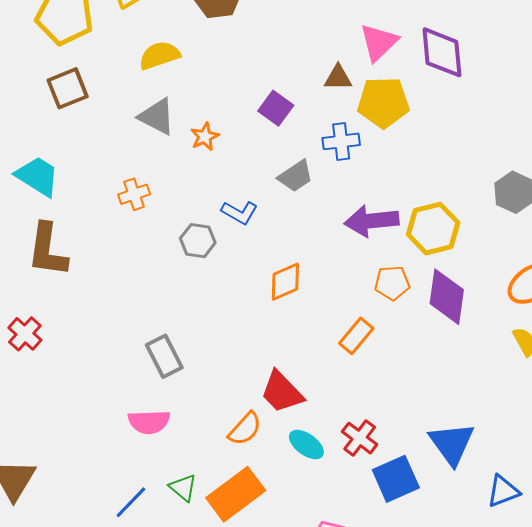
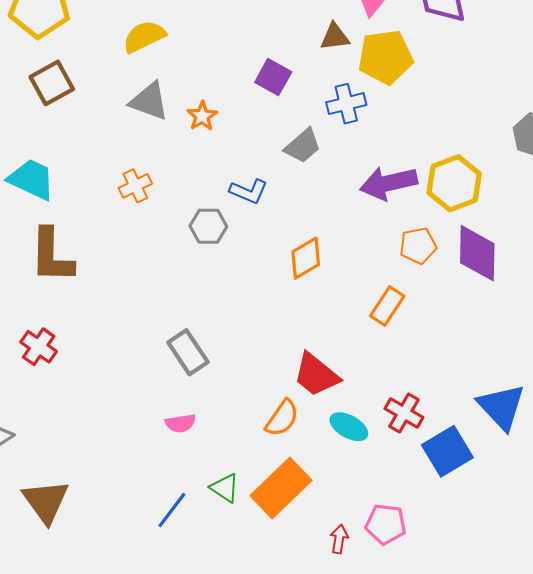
pink semicircle: (149, 422) -> (180, 423), size x0.7

